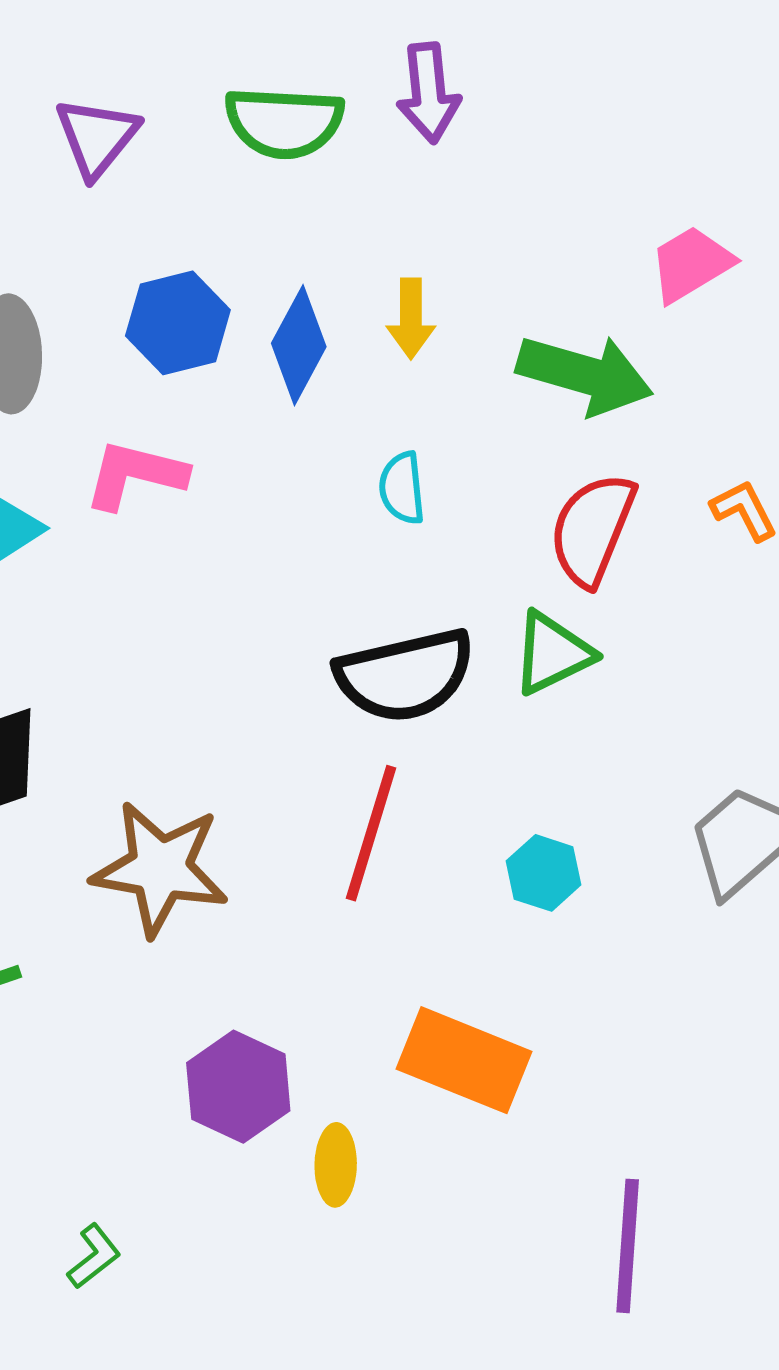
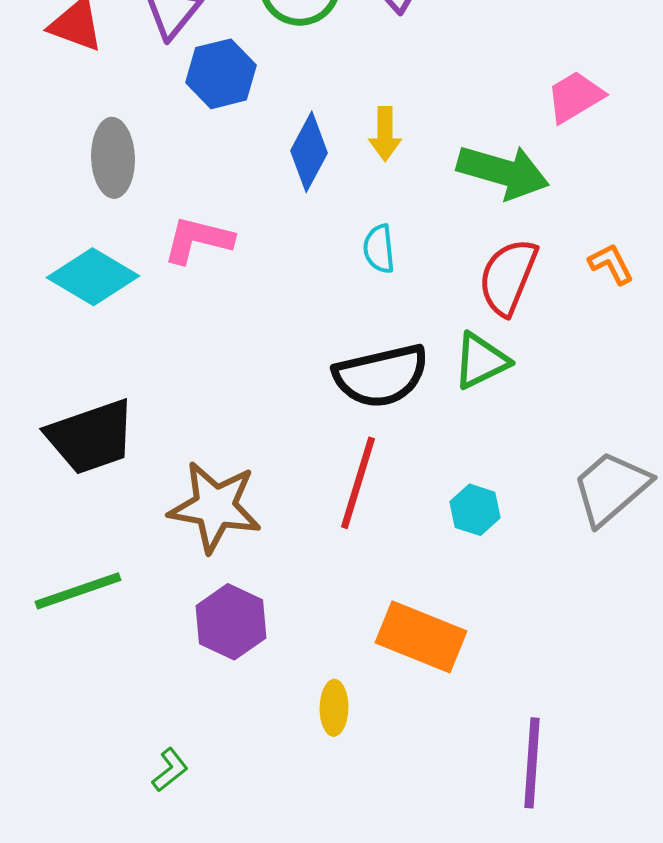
blue hexagon: (178, 323) -> (221, 74), moved
purple hexagon: (238, 1087) -> (231, 622), moved

